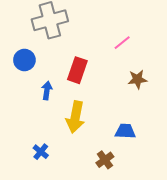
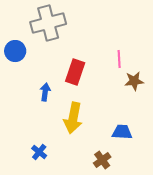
pink line: (122, 43) -> (119, 59), moved, turned -54
blue circle: (24, 60) -> (15, 51), moved

